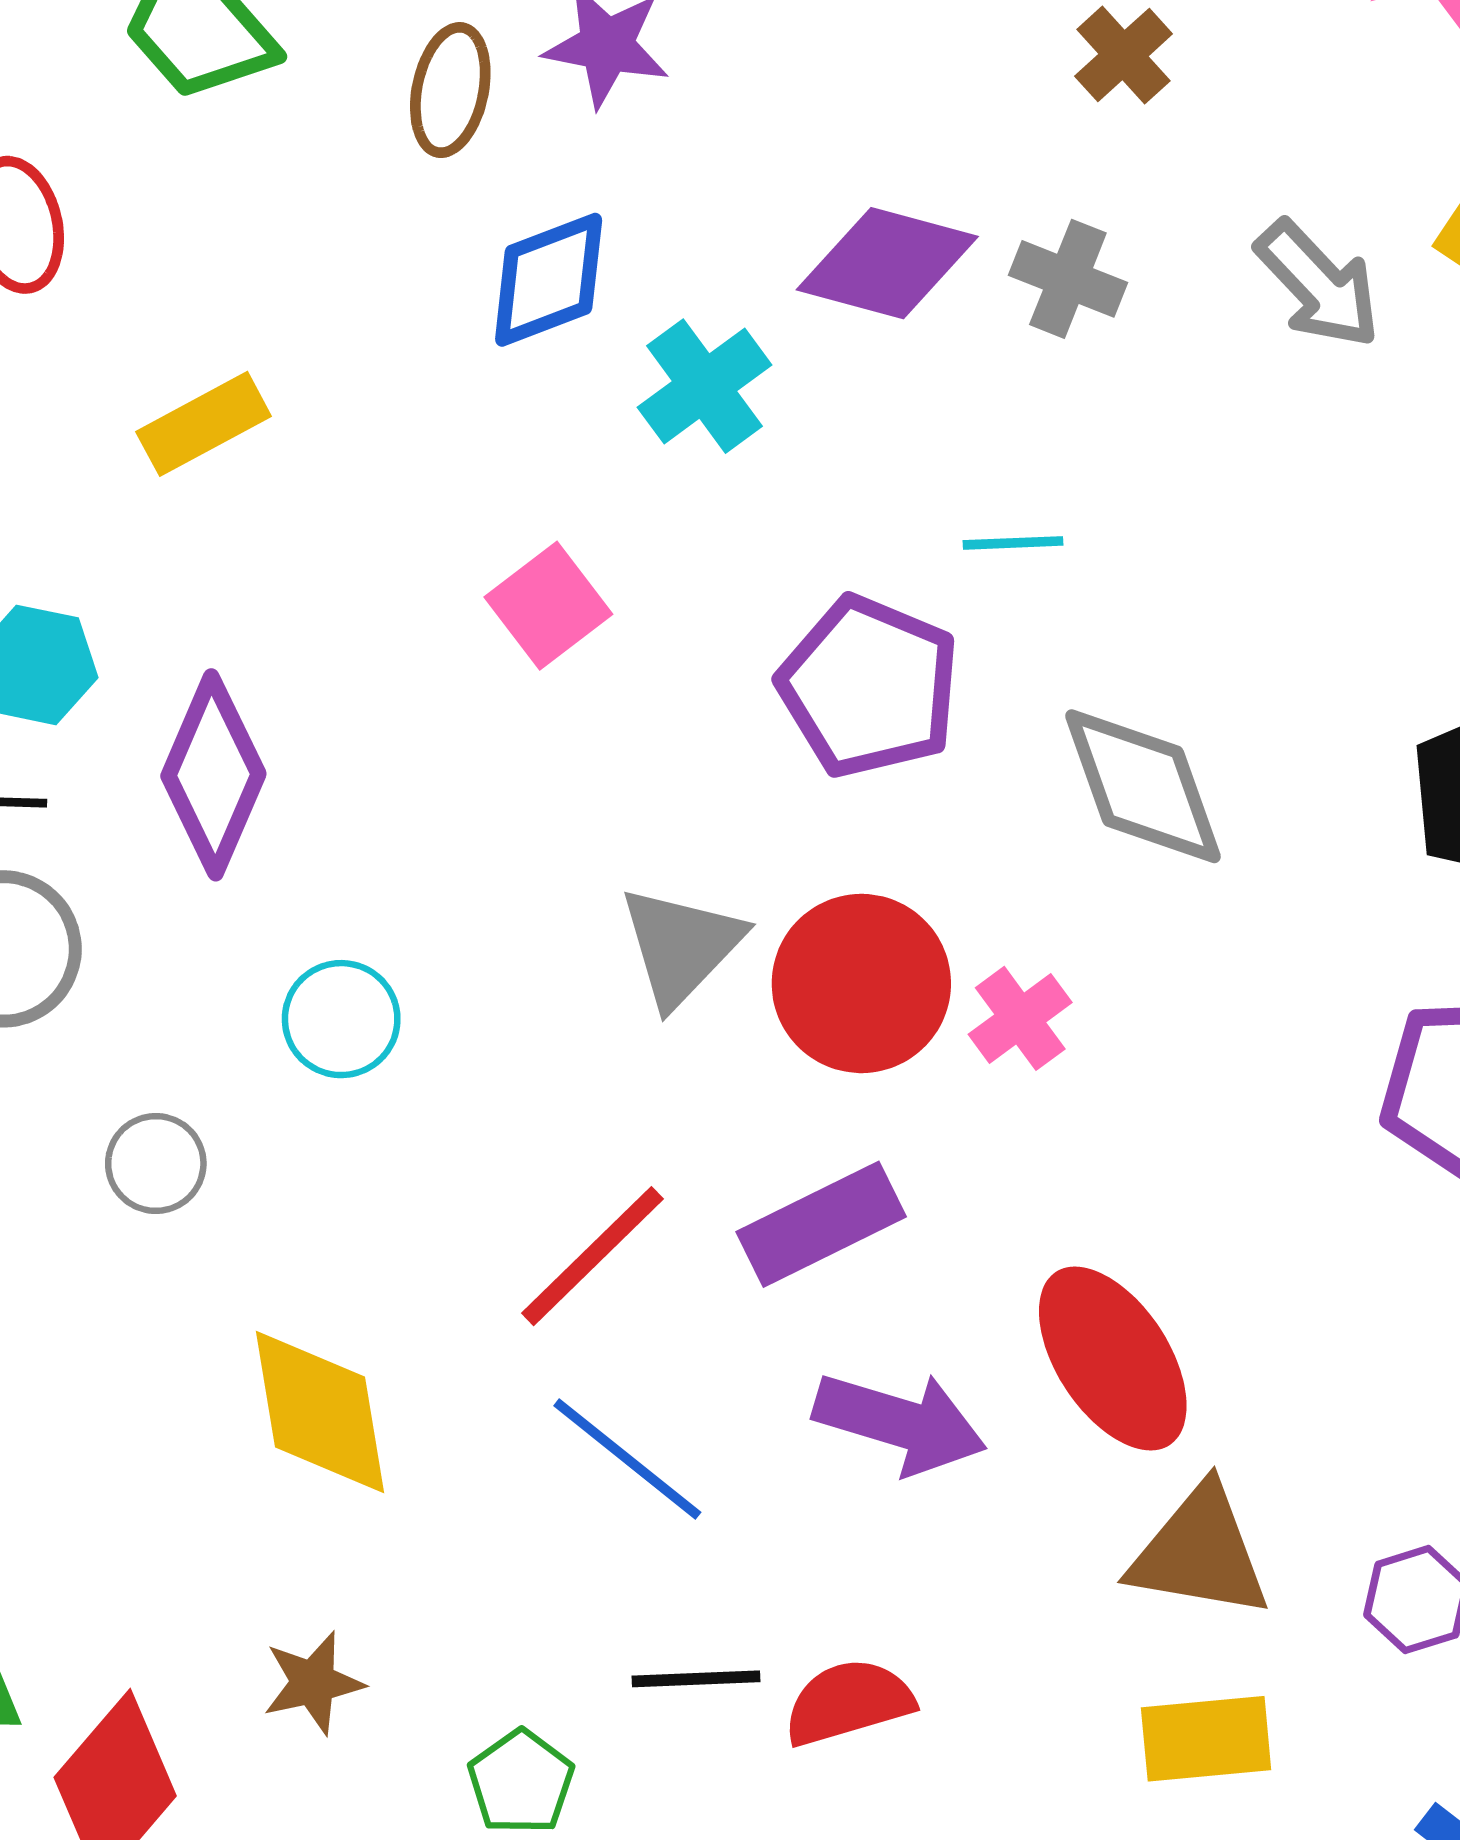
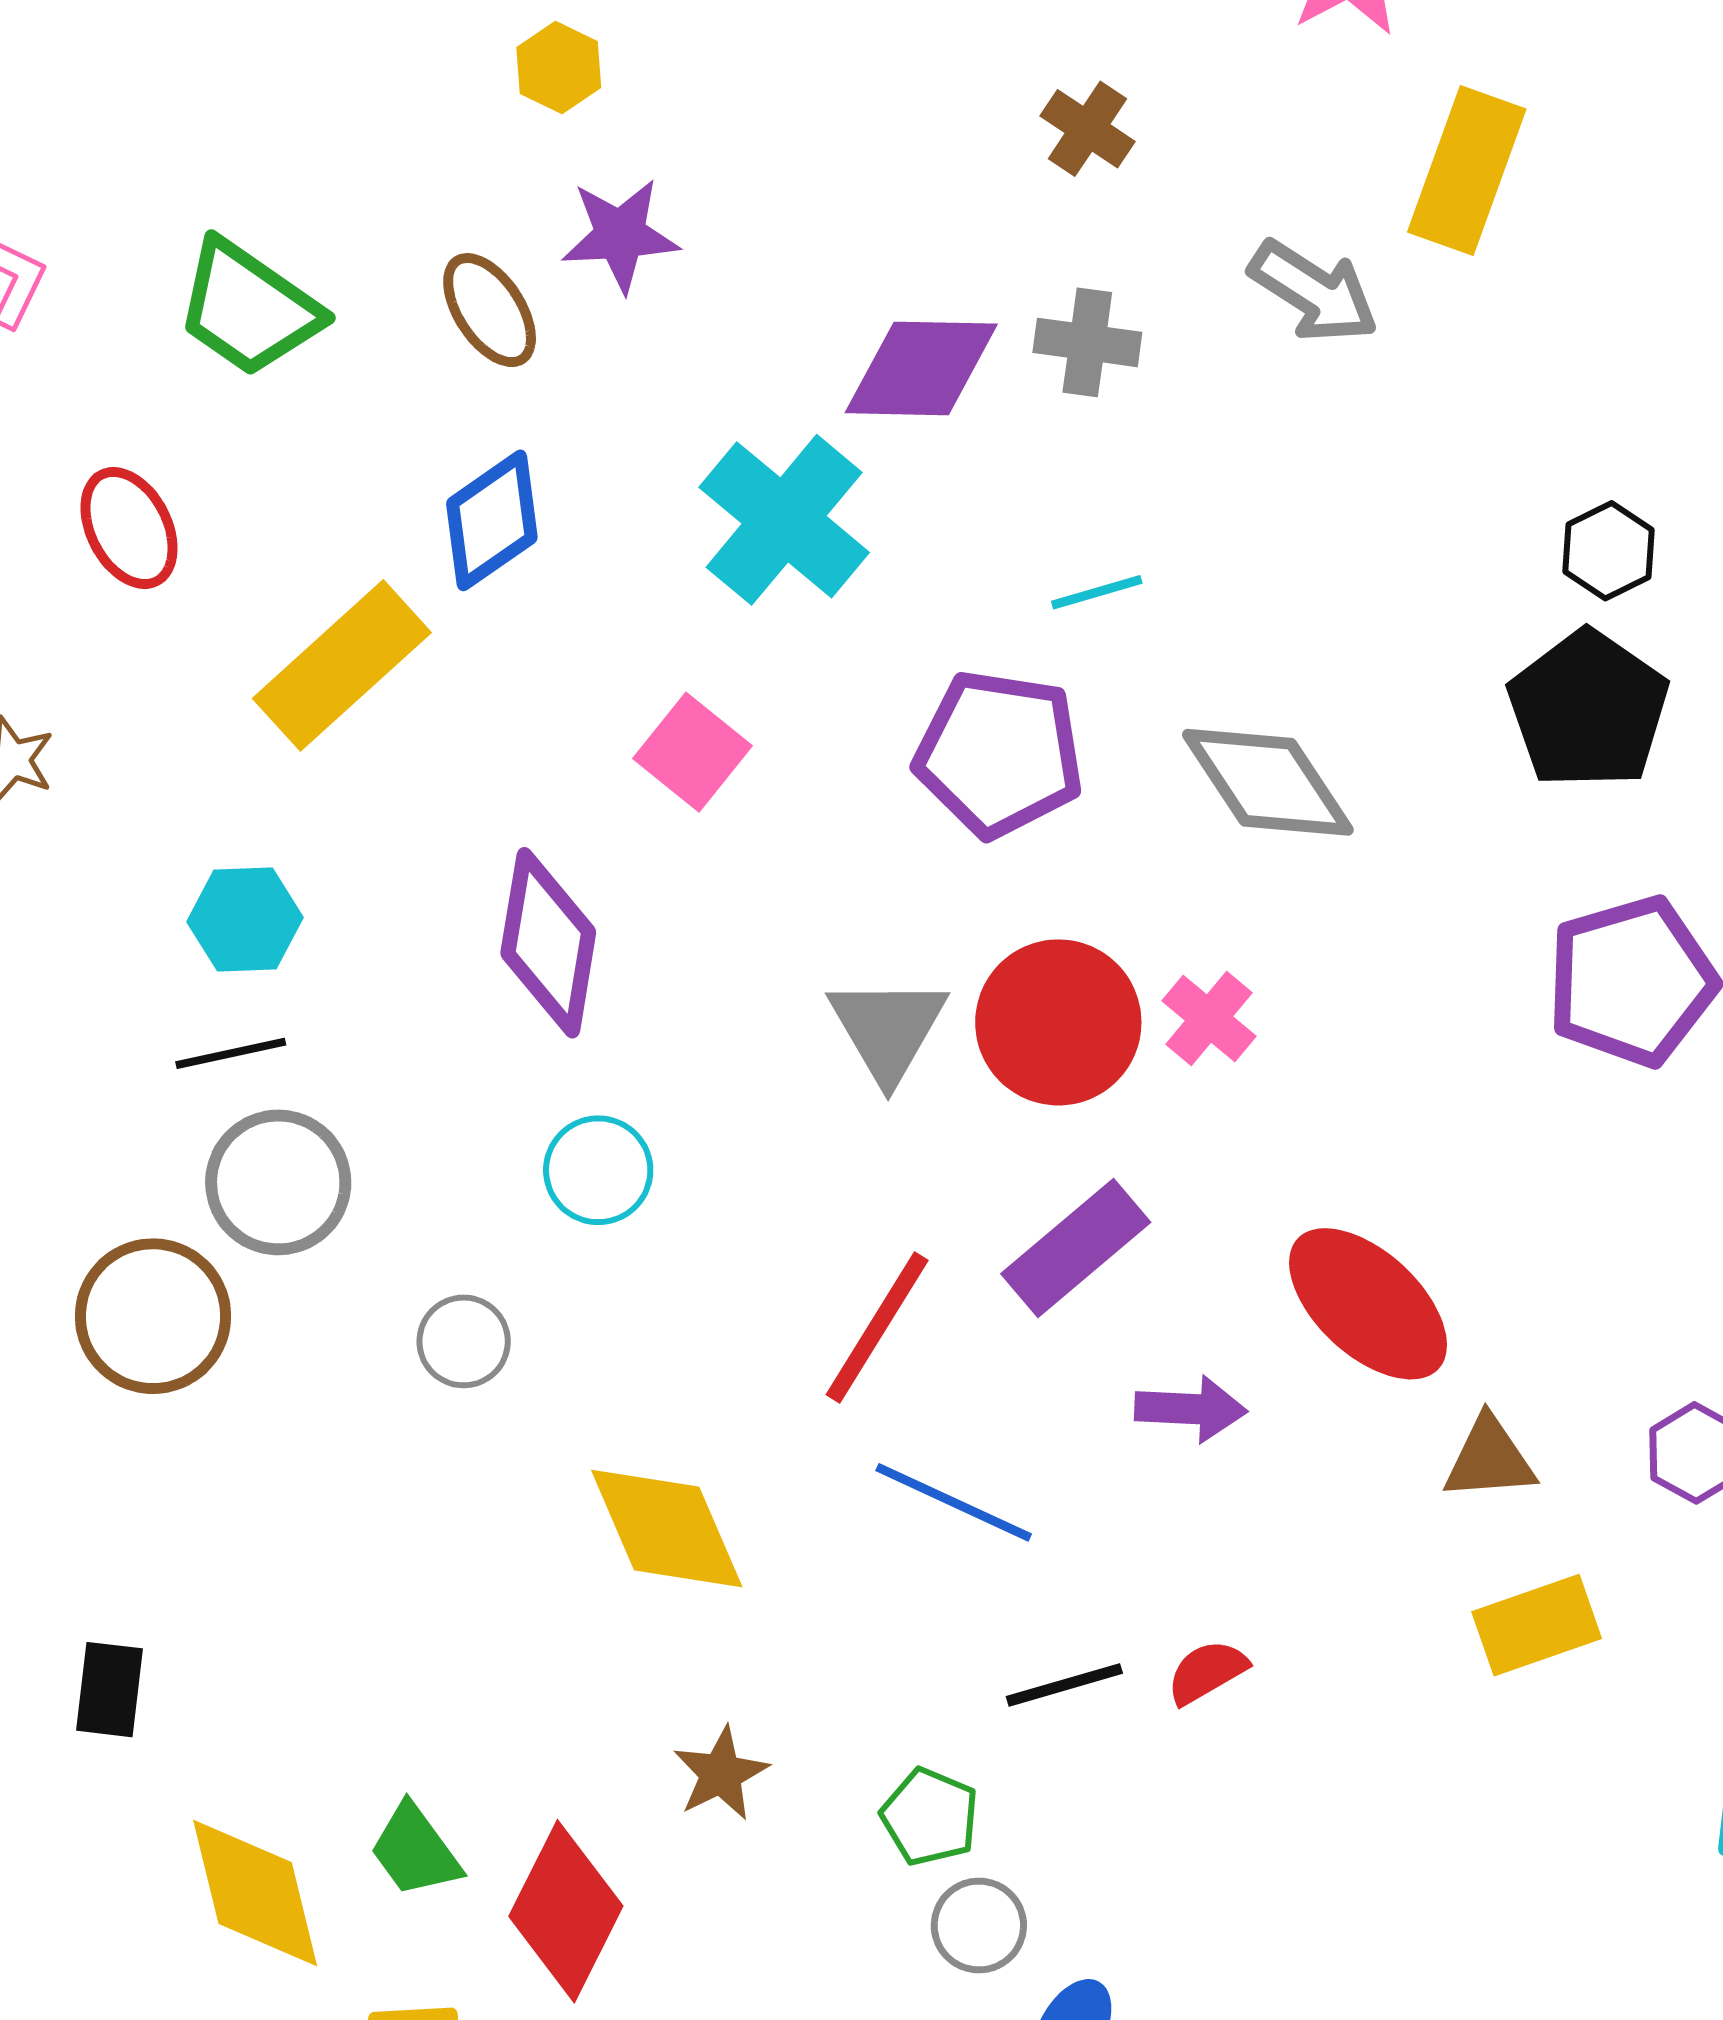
brown ellipse: (450, 90) -> (490, 310), turned -31
blue diamond: (549, 280) -> (492, 520), moved
cyan cross: (704, 386) -> (784, 520), size x1.4
yellow rectangle: (204, 424) -> (342, 665), size x1.5
purple diamond: (213, 775) -> (548, 943), moved
purple arrow: (900, 1423) -> (1191, 1409), size x0.7
brown triangle: (1200, 1552) -> (1489, 1459), size x0.7
red semicircle: (849, 1702) -> (1207, 1672), size x0.7

